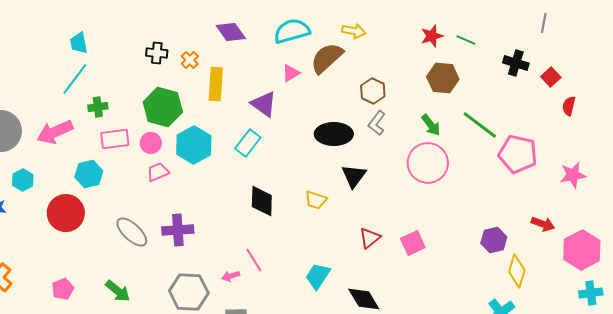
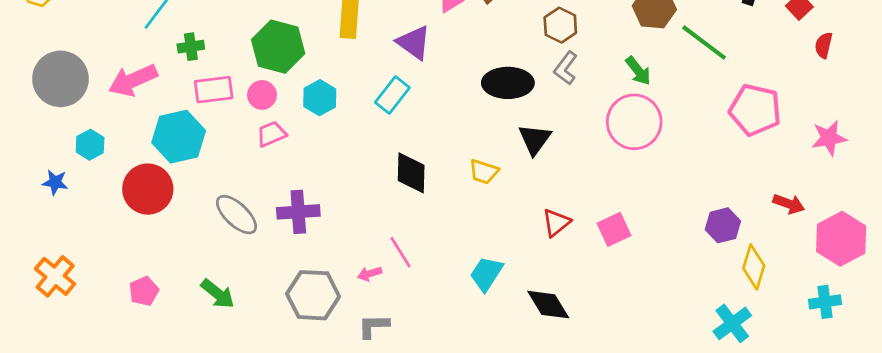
green line: (480, 125) -> (704, 43), moved
cyan hexagon: (194, 145) -> (320, 98), size x0.7
cyan hexagon: (89, 174) -> (179, 137), size x1.4
cyan cross: (591, 293) -> (825, 302), moved

